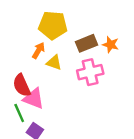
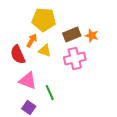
red semicircle: (22, 85) -> (18, 55), moved
green line: (19, 113) -> (50, 93), moved

